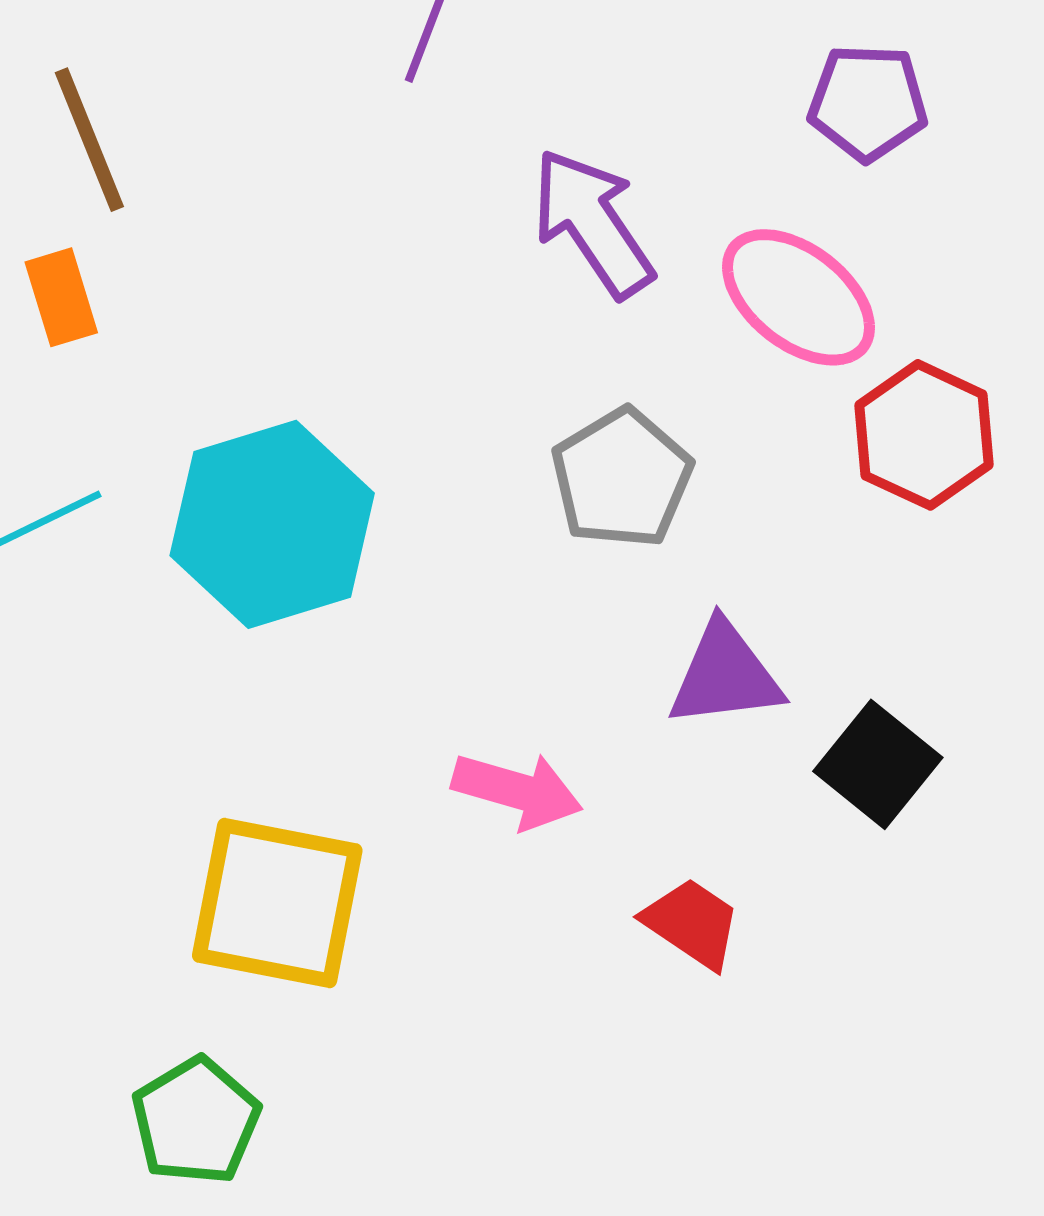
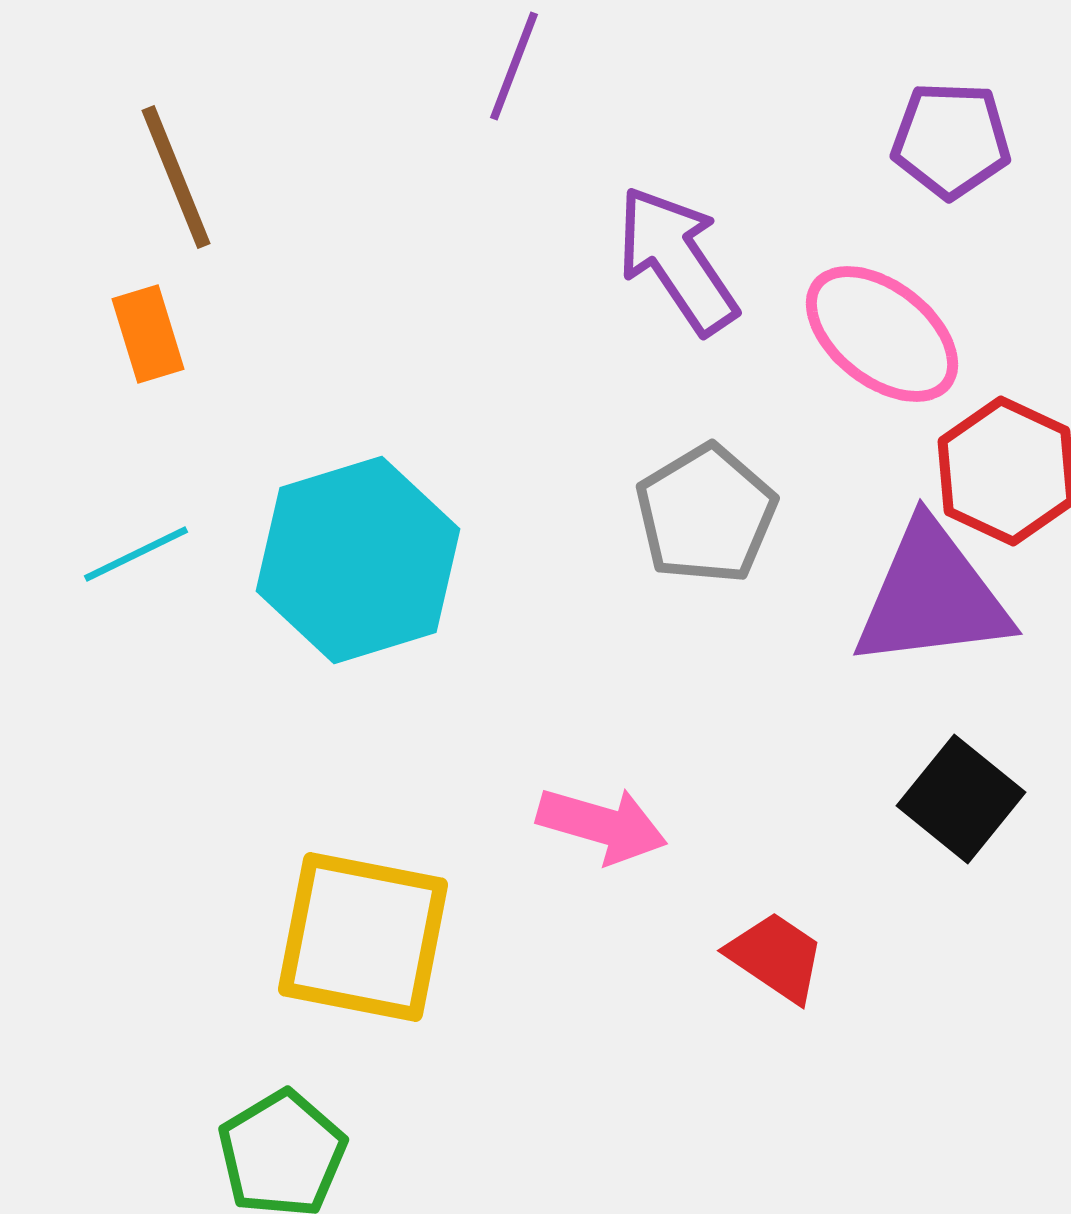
purple triangle: (725, 675) -> (932, 596), moved, size x1.4

